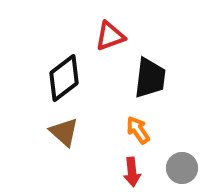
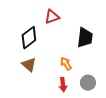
black trapezoid: (150, 78) -> (85, 38), moved

